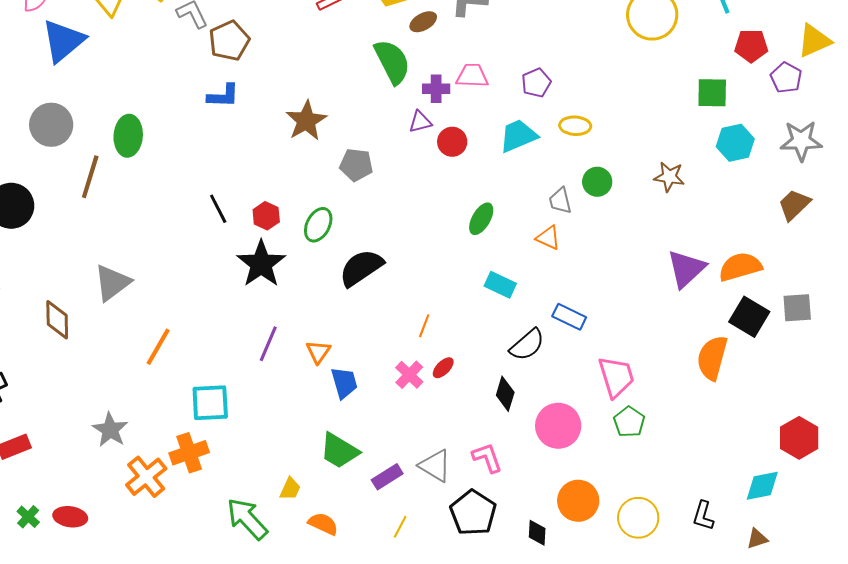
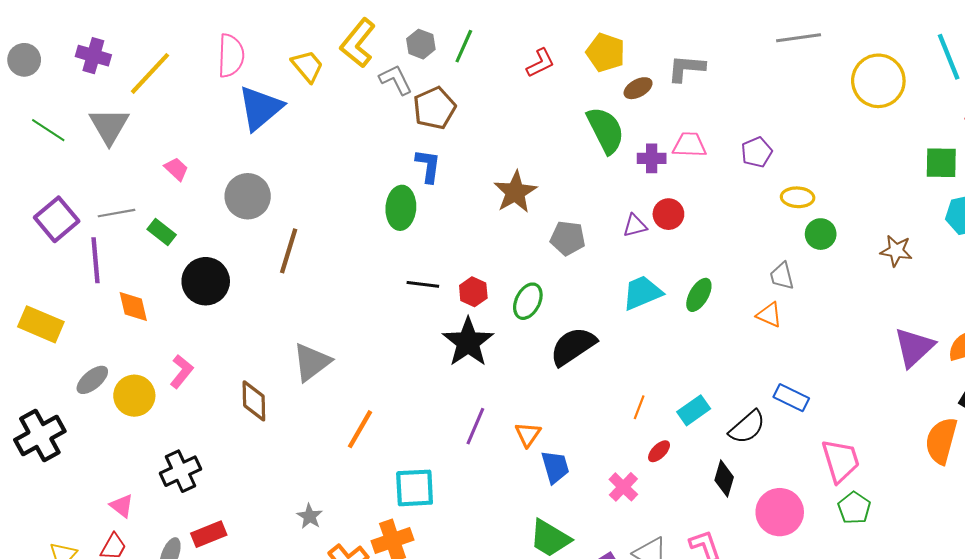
blue L-shape: (223, 96) -> (428, 166), turned -84
purple triangle: (420, 122) -> (635, 226), moved
green ellipse: (128, 136) -> (401, 208), moved
cyan trapezoid: (518, 136) -> (642, 293), moved
green circle: (597, 182) -> (821, 234), moved
black line: (218, 209) -> (423, 284), turned -56
cyan rectangle: (500, 285) -> (694, 410), moved, turned -60
pink cross: (409, 375) -> (623, 487), moved
gray star: (110, 430) -> (310, 516), size x0.7

